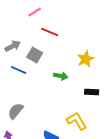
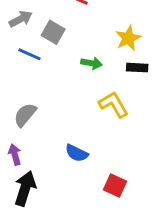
black rectangle: (92, 92) -> (137, 68), moved
yellow L-shape: (77, 121) -> (114, 104), moved

